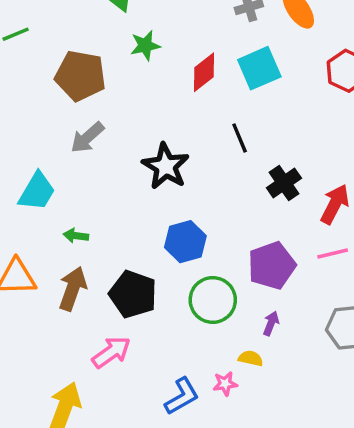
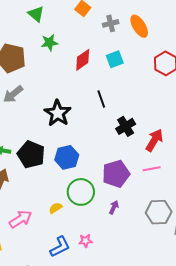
cyan square: (259, 68) -> (115, 59), size x0.7
black pentagon: (133, 294) -> (31, 154), moved
yellow semicircle: (251, 358) -> (55, 208), moved, turned -48

